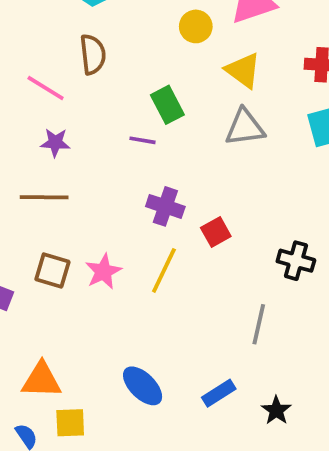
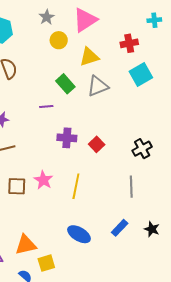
yellow triangle: (243, 70) -> (89, 57), turned -40
green rectangle: (167, 105) -> (65, 84), moved
black cross: (296, 261) -> (142, 149), turned -30
yellow line: (164, 270) -> (76, 186), moved

